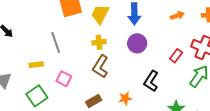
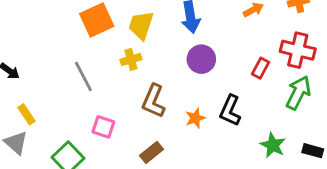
yellow cross: (99, 42) -> (131, 60), moved
yellow rectangle: (36, 65) -> (26, 114), moved, turned 72
orange star: (125, 98) -> (195, 118), moved

